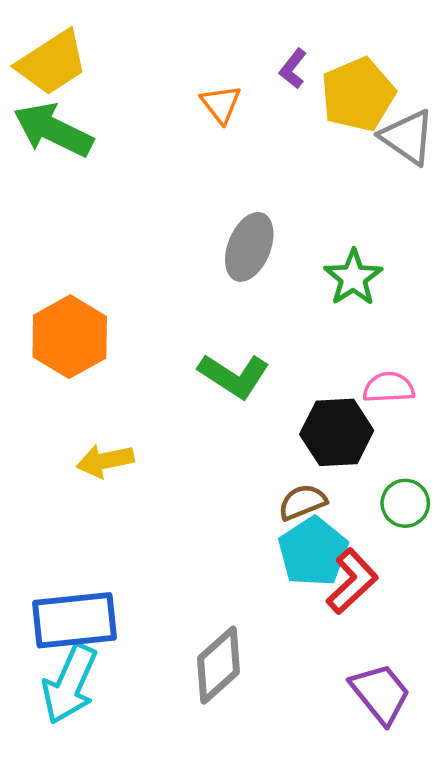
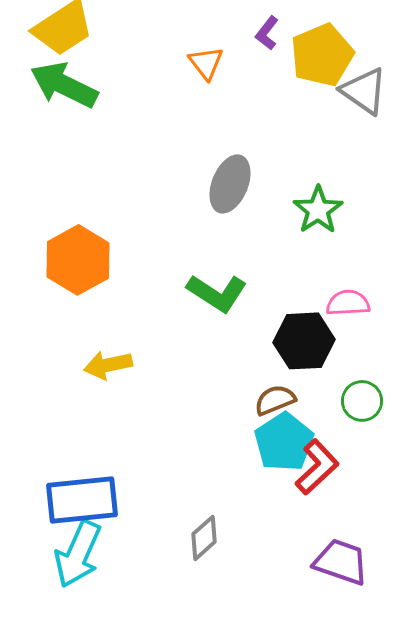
gray diamond: (219, 665) -> (204, 538), size x0.7
purple trapezoid: (380, 693) -> (341, 562), turned -32

